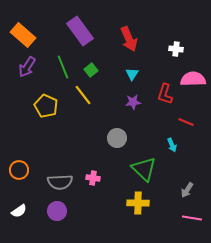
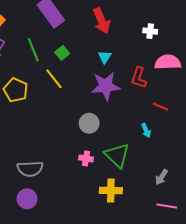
purple star: (133, 102) -> (106, 86), size x1.8
pink cross: (93, 178) -> (86, 158), moved

